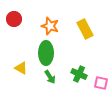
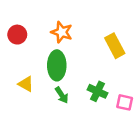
red circle: (14, 19) -> (17, 35), moved
yellow rectangle: (85, 29) -> (115, 46), moved

